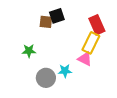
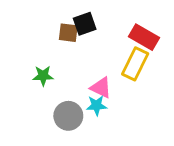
red rectangle: (97, 25) -> (144, 37), turned -36
pink triangle: (85, 59) -> (101, 88), moved

